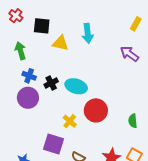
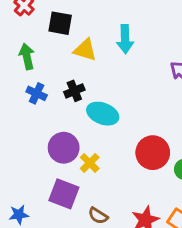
black cross: (51, 83) -> (74, 91), moved
purple circle: (28, 98) -> (64, 148), moved
red circle: (96, 110) -> (153, 153), moved

